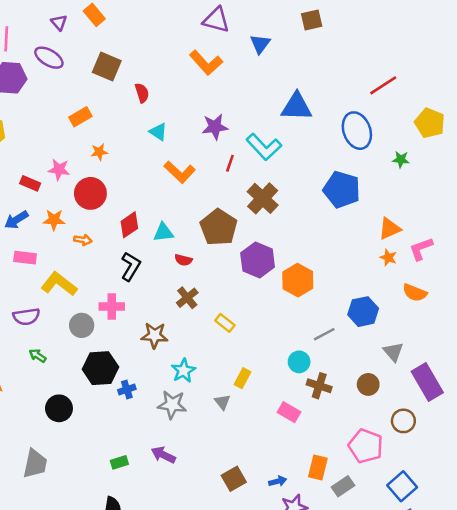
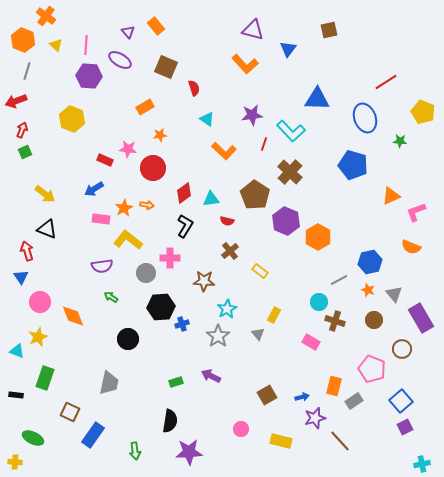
orange star: (54, 220) -> (124, 208), moved, turned -30
orange star: (388, 258) -> (368, 290), moved
gray star: (172, 405) -> (218, 336), turned 30

